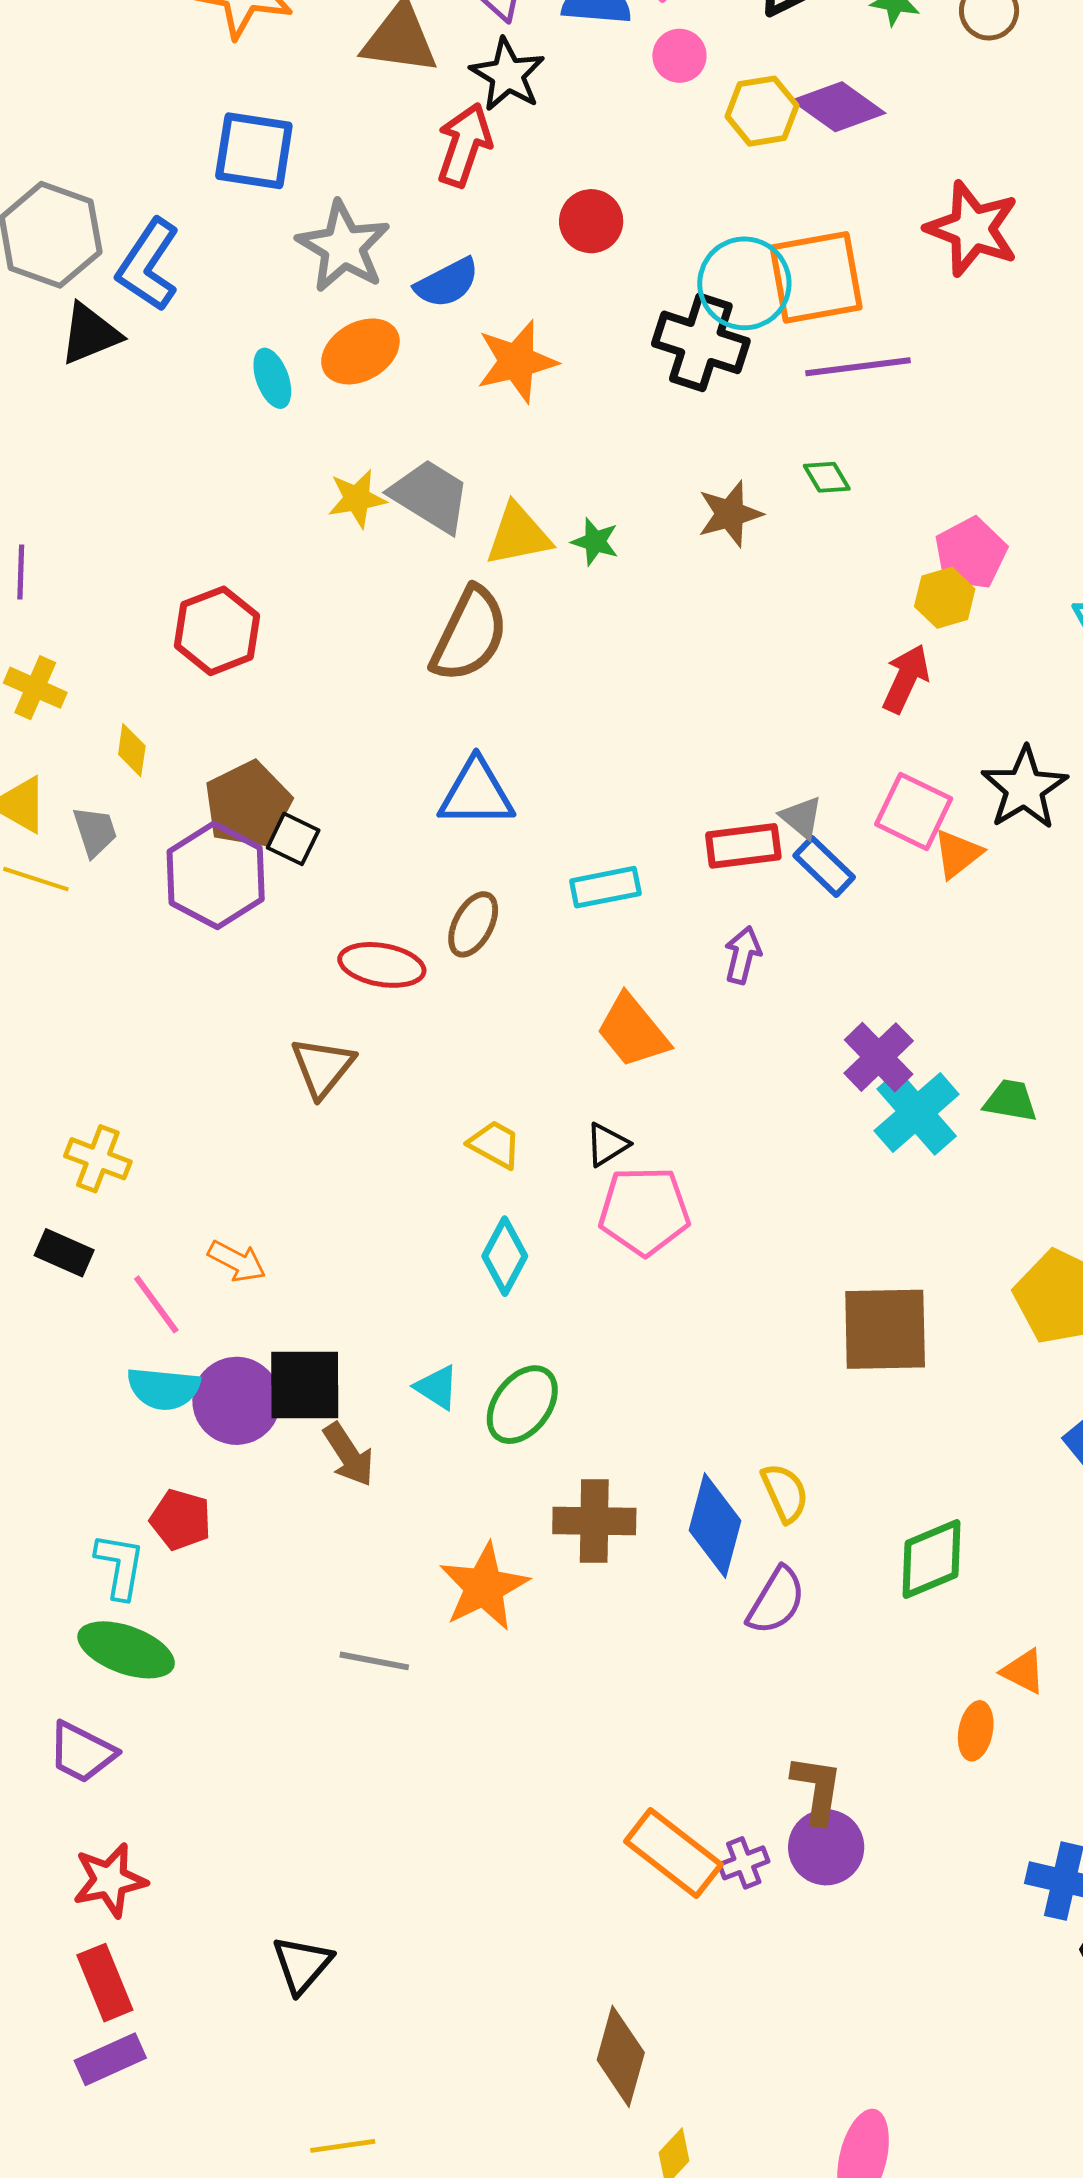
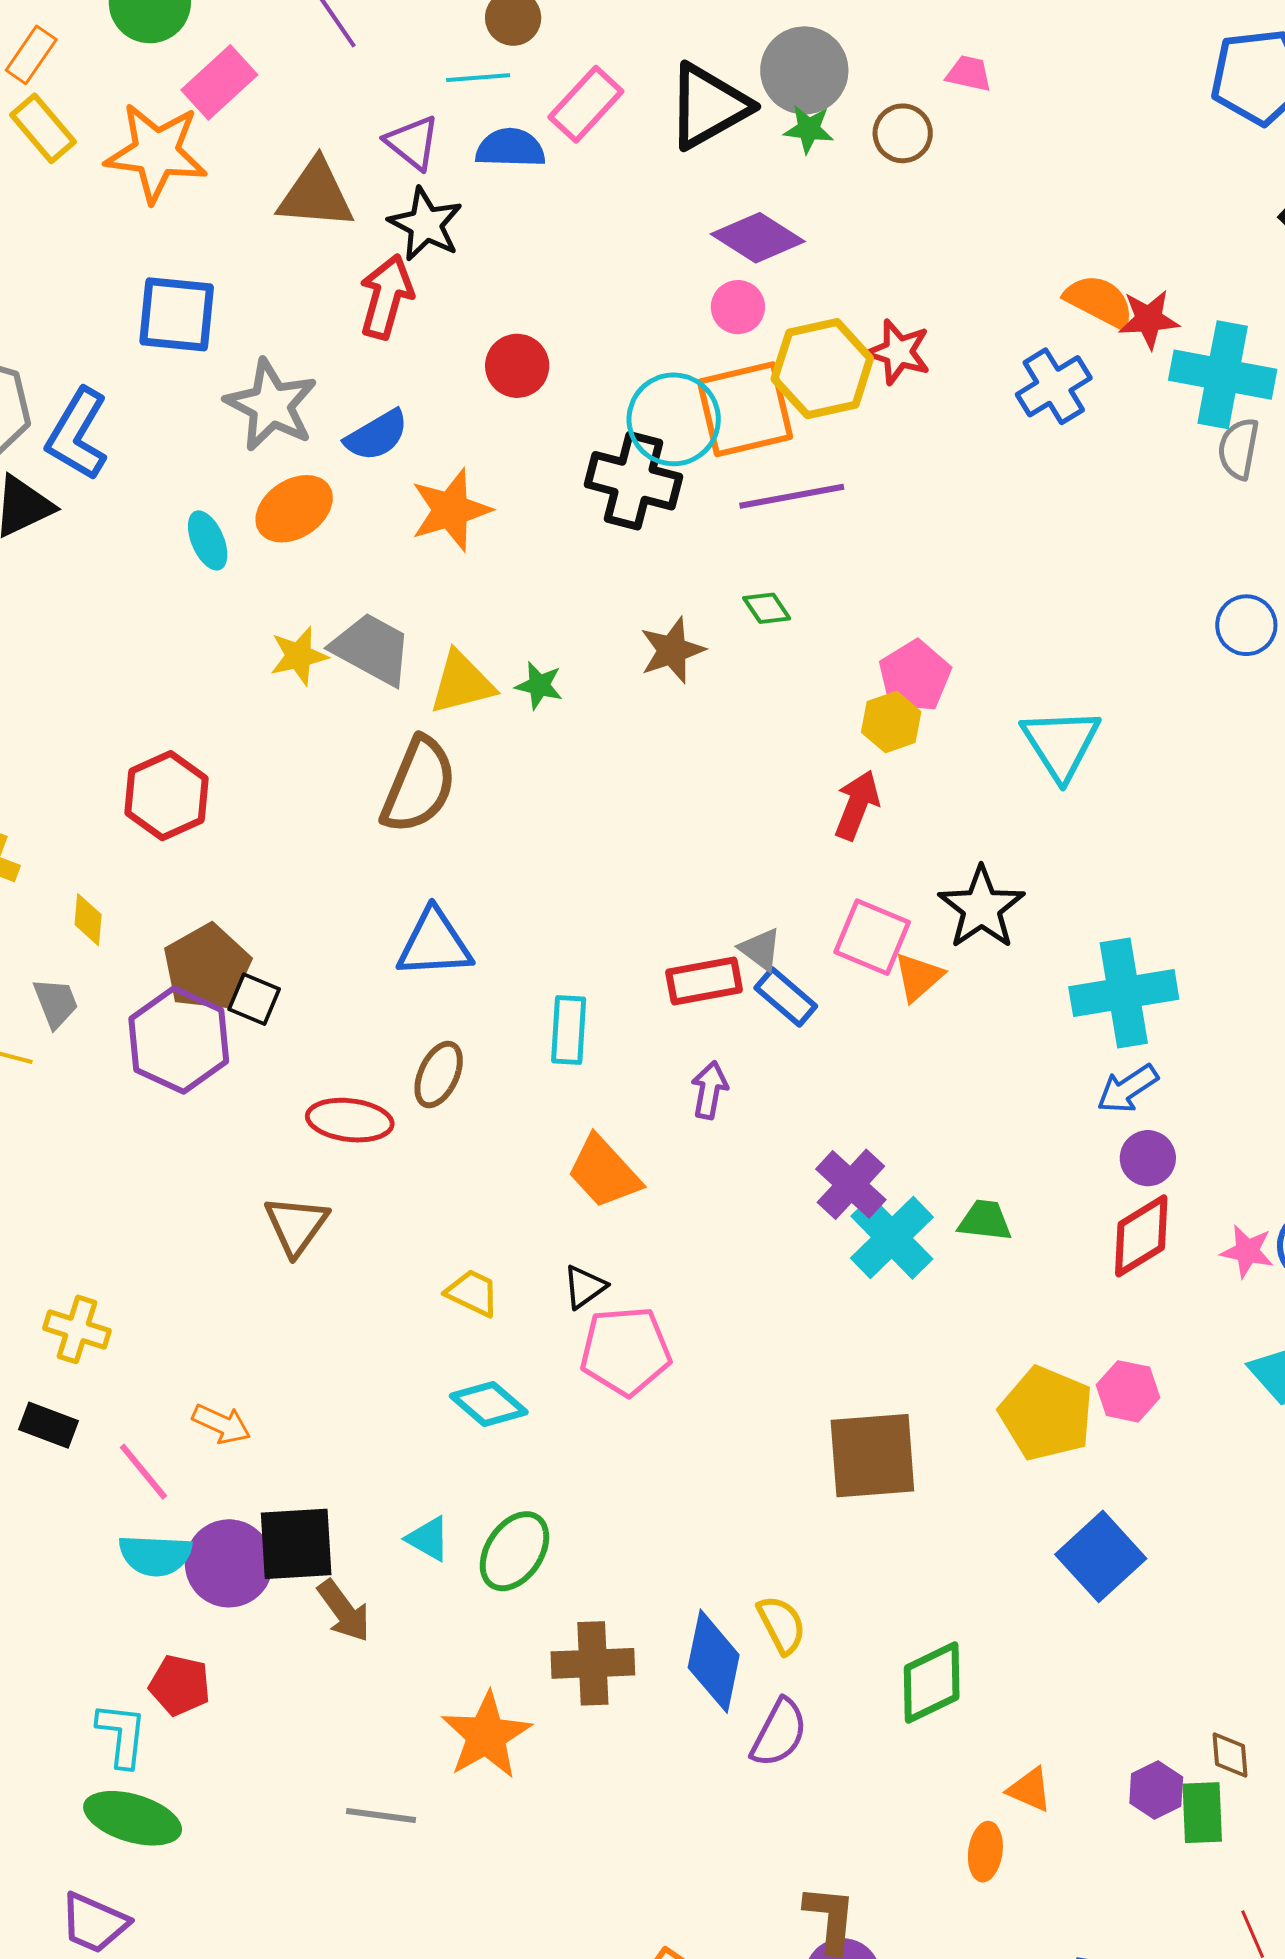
pink circle: (679, 56) -> (738, 307), moved
yellow hexagon: (762, 111) -> (822, 369), moved, size x1.4
red star: (972, 229) -> (898, 352), size x0.7
cyan rectangle: (605, 887) -> (569, 1030), turned -72
cyan diamond: (505, 1256) -> (489, 1404), turned -74

